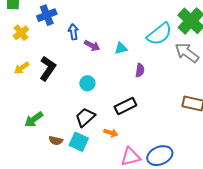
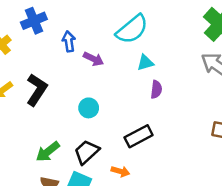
cyan semicircle: (159, 34) -> (132, 29), moved
cyan triangle: (121, 48) -> (145, 63), moved
green arrow: (34, 119) -> (48, 152), moved

